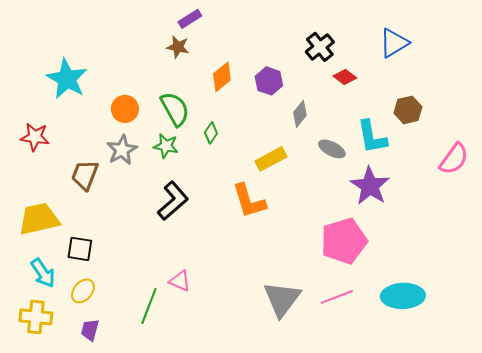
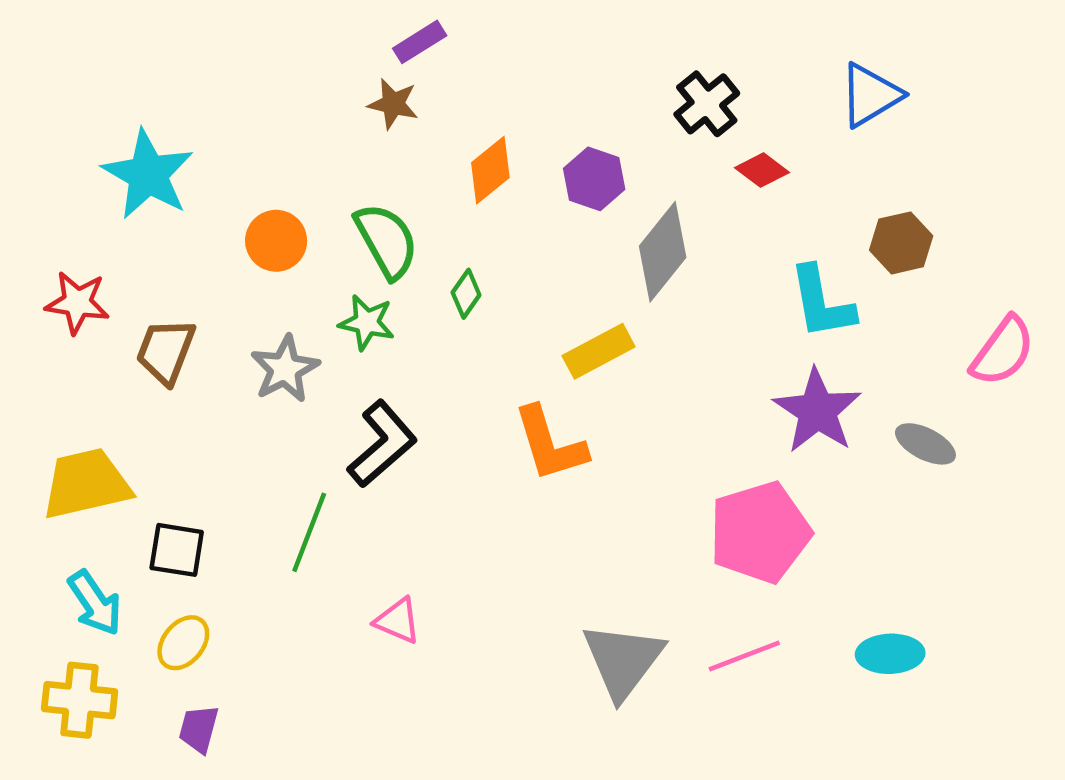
gray diamond: (300, 114) -> (663, 252), size x1.6
gray ellipse: (332, 149) -> (925, 444), moved
gray star: (122, 150) -> (285, 369), moved
brown trapezoid: (85, 175) -> (166, 351), moved
cyan ellipse: (403, 296) -> (890, 654), size x0.7
green line: (149, 306) -> (309, 532), moved

